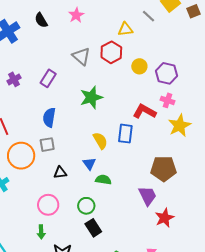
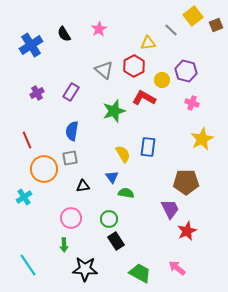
purple hexagon: (167, 73) -> (186, 71), moved
pink cross: (168, 100) -> (192, 103), moved
red L-shape: (144, 111) -> (144, 98), moved

